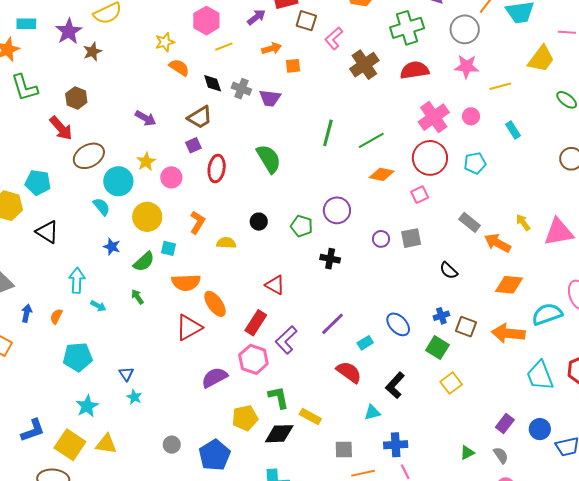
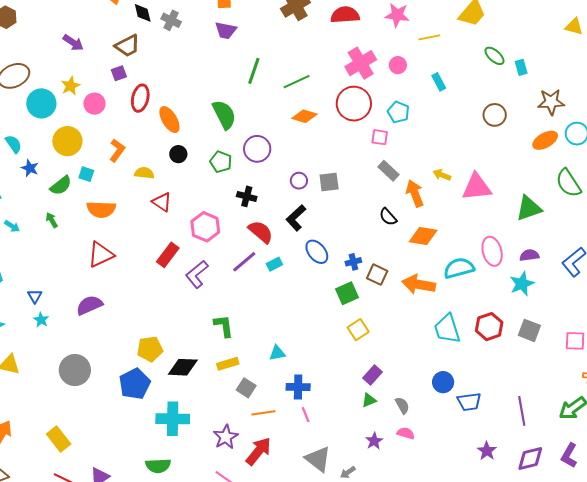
purple trapezoid: (270, 98) -> (226, 30), moved
green semicircle: (269, 159) -> (224, 115), moved
cyan pentagon: (475, 163) -> (398, 112), turned 30
pink square: (420, 195) -> (380, 137), moved, turned 30
cyan semicircle: (102, 207) -> (14, 144), moved
yellow arrow: (523, 222) -> (442, 175), turned -36
orange arrow: (497, 243) -> (415, 193), turned 36
black semicircle: (449, 270) -> (388, 217), moved
red triangle: (275, 285) -> (162, 202), moved
orange ellipse: (215, 304) -> (169, 120), moved
blue ellipse: (398, 324) -> (317, 252), moved
cyan rectangle: (365, 343) -> (274, 264), moved
green square: (437, 348) -> (347, 293), turned 30
pink hexagon: (253, 359) -> (205, 227), moved
red semicircle: (349, 372) -> (261, 232), moved
purple semicircle: (214, 378) -> (89, 305), moved
black L-shape: (395, 385) -> (296, 218), moved
green L-shape: (279, 397) -> (224, 326), moved
yellow rectangle: (310, 417) -> (228, 364), moved, turned -50
purple rectangle: (505, 424) -> (373, 375), moved
gray circle: (172, 445) -> (75, 370), size x1.8
gray square: (344, 449) -> (246, 388), turned 30
blue pentagon: (214, 455) -> (135, 384), moved

